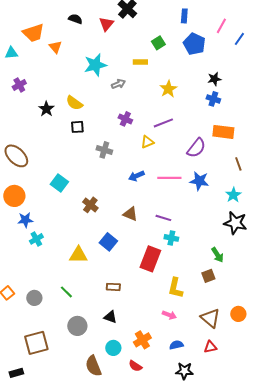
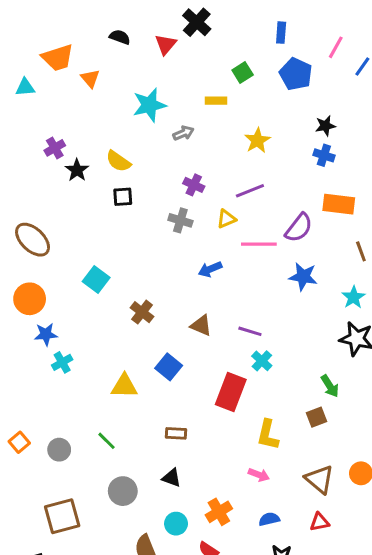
purple cross: (19, 85) -> (55, 148), moved
gray cross: (104, 150) -> (180, 220), moved
pink line: (169, 178) -> (259, 244), moved
cyan cross: (171, 238) -> (262, 361), turned 32

